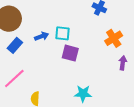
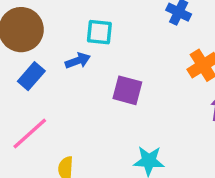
cyan square: (62, 33) -> (99, 32), moved

